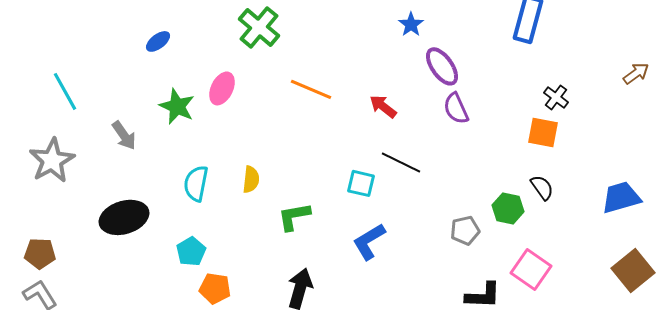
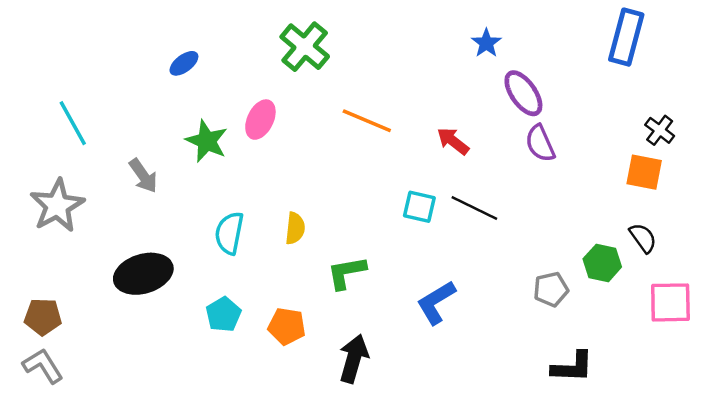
cyan square: (361, 183) -> (419, 207), moved
pink square: (531, 269) -> (670, 302), moved, turned -36
orange pentagon: (215, 288) -> (287, 326), moved

